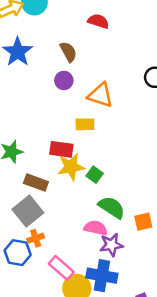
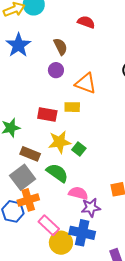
red rectangle: (61, 149) -> (47, 115), moved
green semicircle: (112, 207) -> (57, 173), moved
orange cross: (36, 238) -> (28, 200), size x1.5

